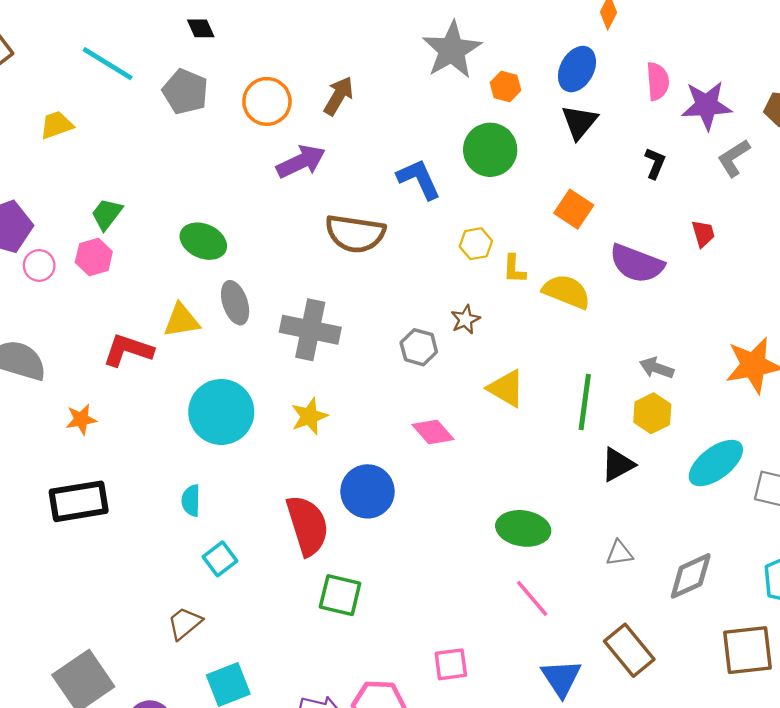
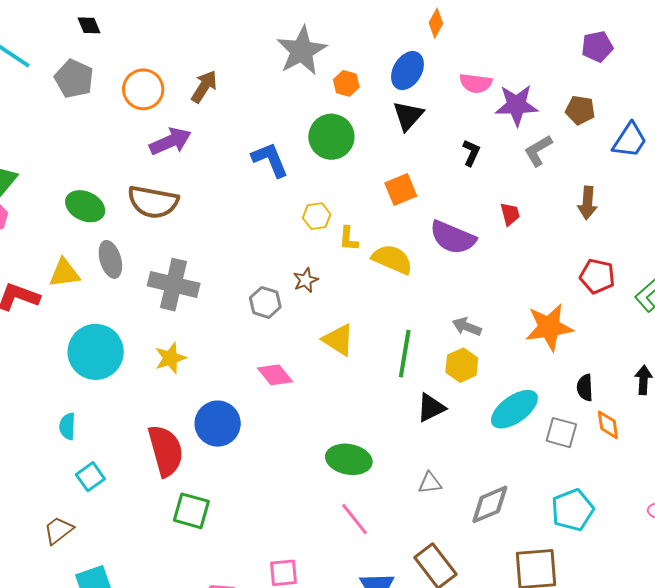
pink semicircle: (658, 81) -> (476, 83), turned 100
orange square: (574, 209) -> (401, 189), turned 32
brown semicircle: (355, 234) -> (153, 202), moved

